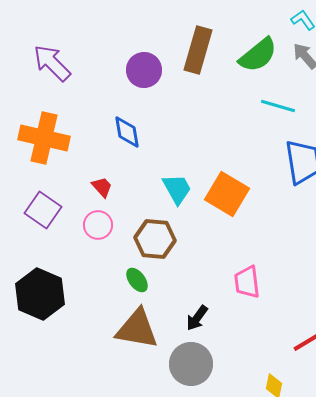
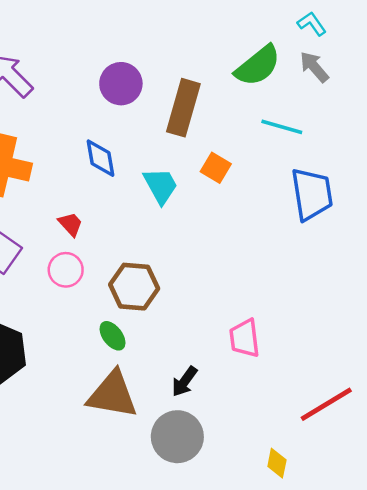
brown rectangle: (198, 50) -> (183, 108), moved
cyan trapezoid: (177, 189) -> (161, 186), moved
orange square: (227, 194) -> (216, 168), moved, size x0.6

